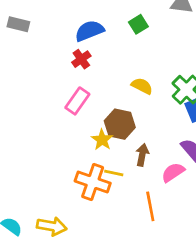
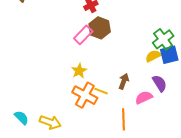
yellow semicircle: (142, 86) -> (153, 56), moved, turned -63
brown hexagon: (120, 124) -> (100, 28), moved
yellow star: (102, 140) -> (79, 71), moved

